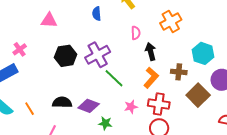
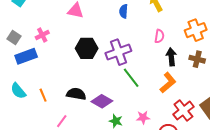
brown cross: (179, 72) -> (197, 59), moved
red cross: (159, 104) -> (183, 111), moved, turned 35
pink star: (131, 107) -> (143, 117), moved

